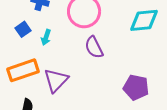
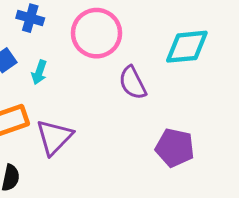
purple semicircle: (94, 47) -> (133, 83), moved

